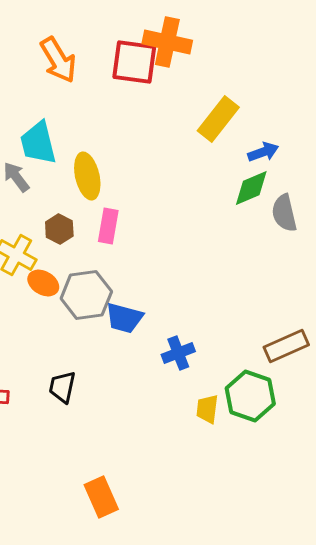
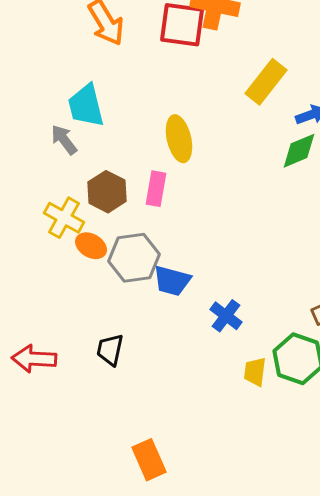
yellow ellipse: (87, 176) -> (179, 139), moved
brown hexagon: (59, 229) -> (107, 192), size x1.4
blue cross: (178, 353) -> (226, 316), turned -32

